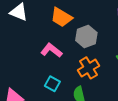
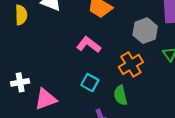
gray hexagon: (86, 36) -> (145, 31), moved

